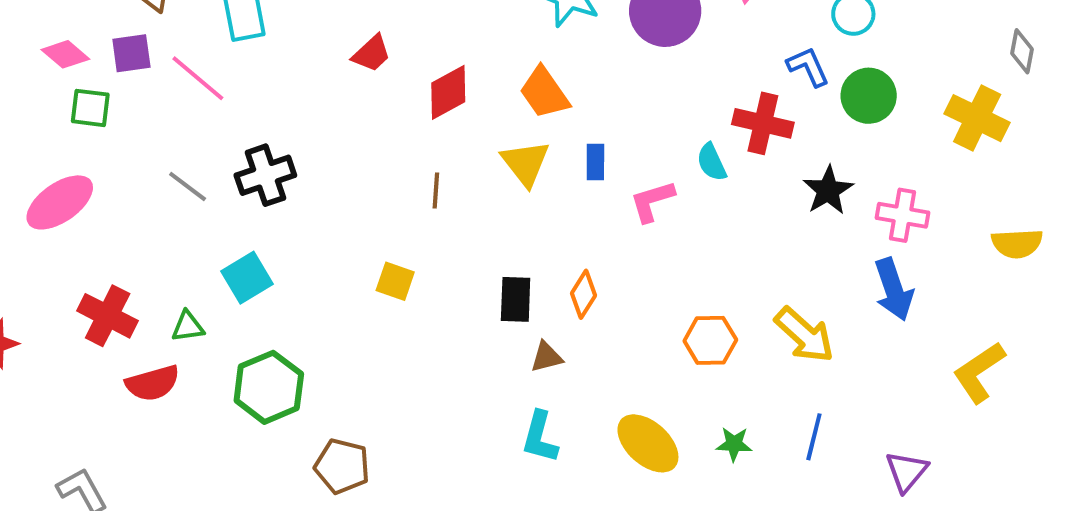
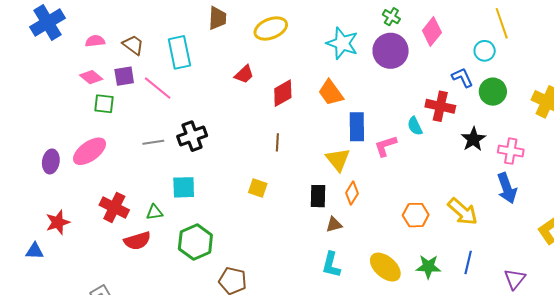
blue rectangle: (595, 162) -> (357, 127), size x1.6
yellow triangle: (525, 163) -> (338, 159), moved
gray line: (188, 186) -> (153, 142), turned -45
cyan square: (247, 278) -> (184, 187), turned 30
green star: (734, 444) -> (428, 267), size x1.4

